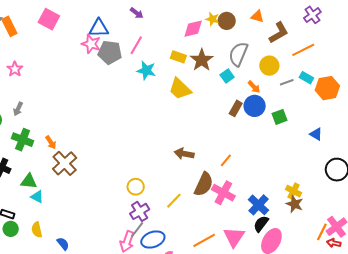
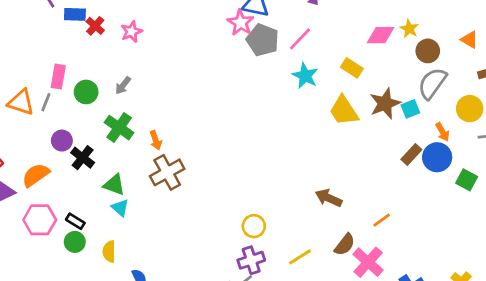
brown circle: (227, 21) -> (428, 51), moved
brown star: (202, 60) -> (385, 103), moved
green square: (280, 117) -> (467, 180), turned 35
brown semicircle: (204, 184) -> (345, 245), size x0.7

